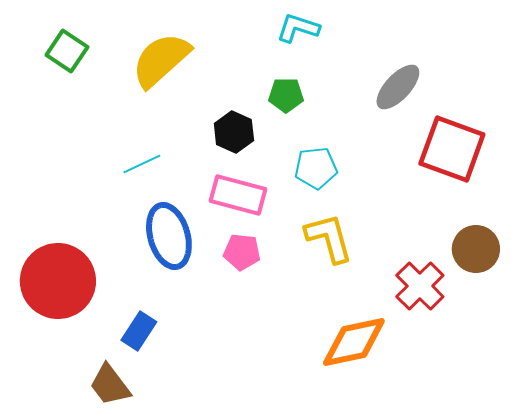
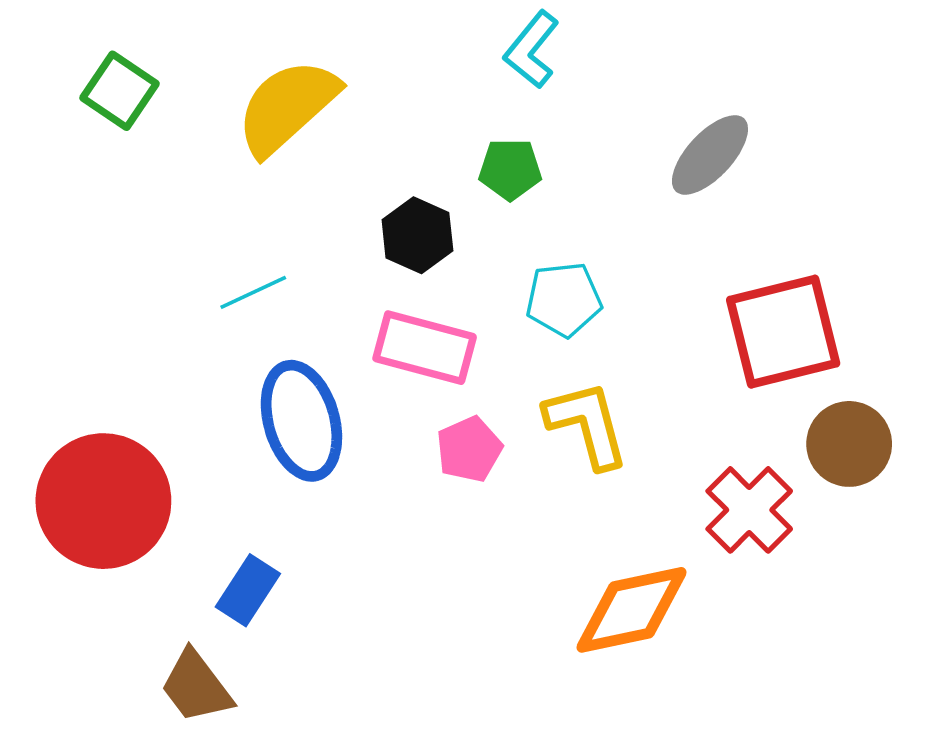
cyan L-shape: (298, 28) -> (532, 50), turned -69
red square: (452, 149) -> (783, 332), moved, turned -34
pink pentagon: (242, 252) -> (469, 449), moved, turned -30

